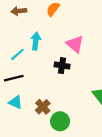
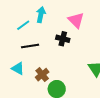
black line: (14, 78) -> (30, 46), moved

